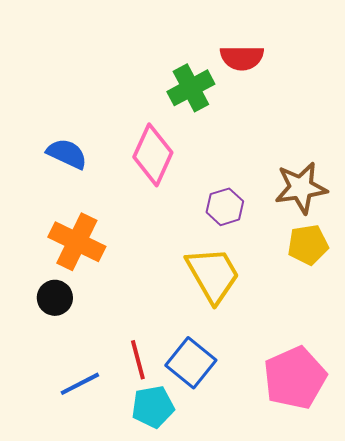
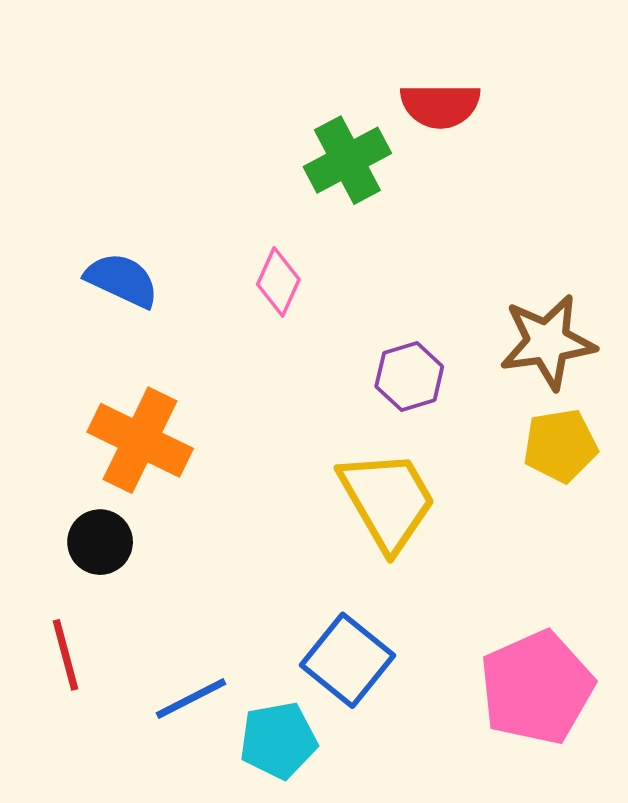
pink diamond: (153, 155) -> (278, 282), size x0.6
red line: (138, 360) -> (65, 655), moved
blue line: (80, 384) -> (191, 698), moved

